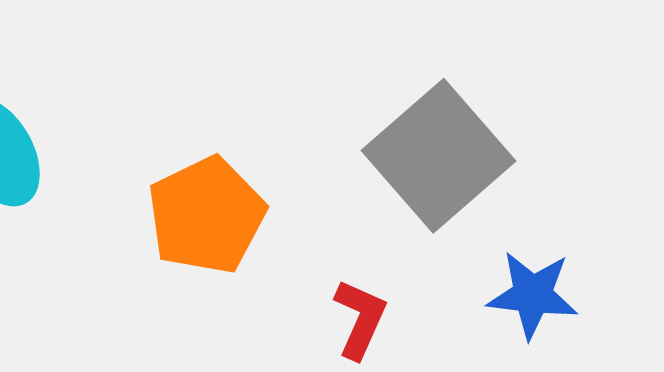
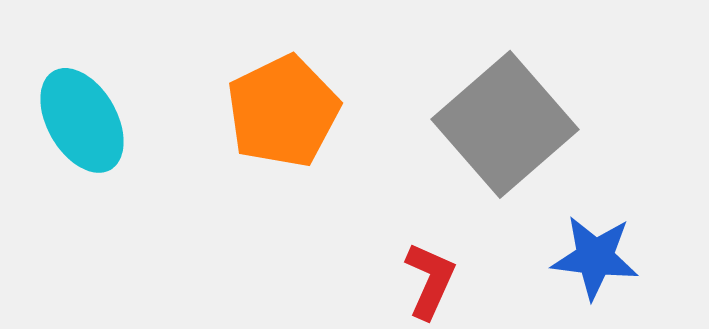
orange pentagon: (206, 215) -> (283, 111), moved

